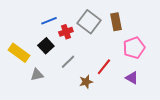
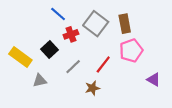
blue line: (49, 21) -> (58, 14), moved, turned 63
pink pentagon: (134, 48) -> (131, 51), moved
red line: (104, 67) -> (103, 64), moved
purple triangle: (132, 78) -> (154, 80), moved

